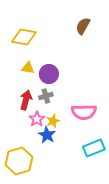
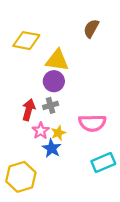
yellow triangle: (28, 68) -> (57, 60), moved, size x1.6

